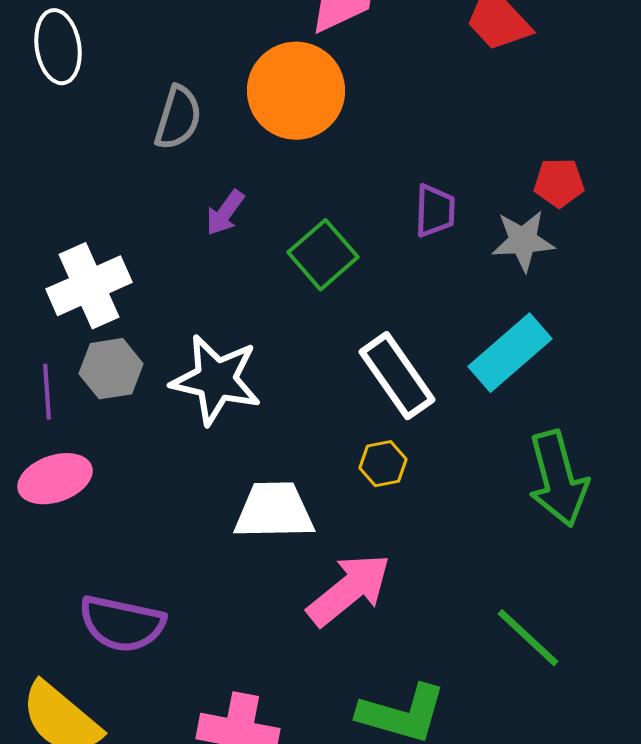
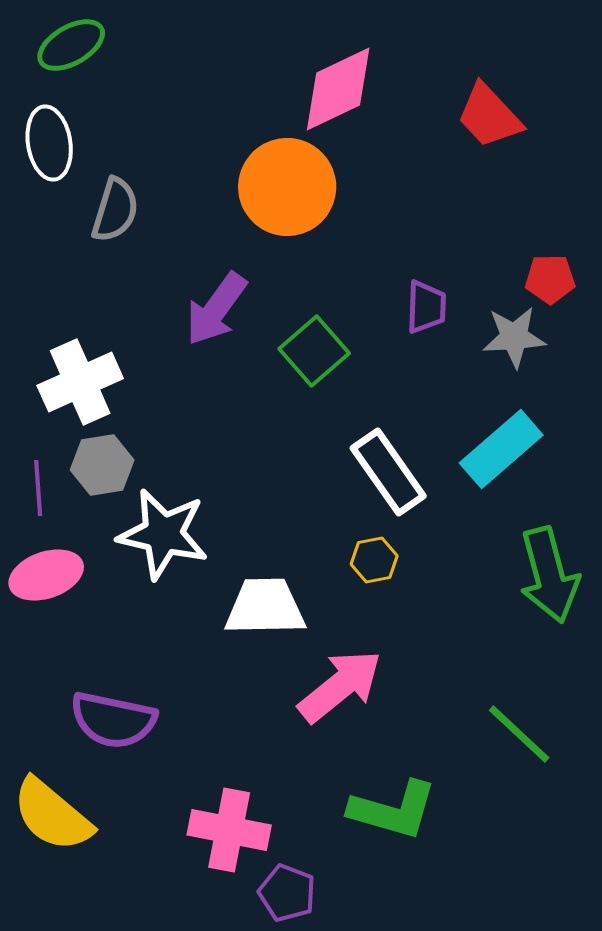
gray semicircle: (178, 118) -> (115, 210), moved
purple arrow: (225, 213) -> (216, 309), size x1.6
white star: (216, 380) -> (163, 534), moved

